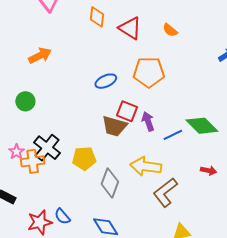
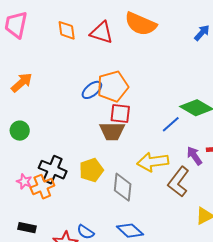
orange semicircle: (170, 30) -> (141, 24), size x2.0
orange pentagon: (149, 72) -> (113, 86), moved
purple arrow: (148, 121) -> (194, 156), moved

